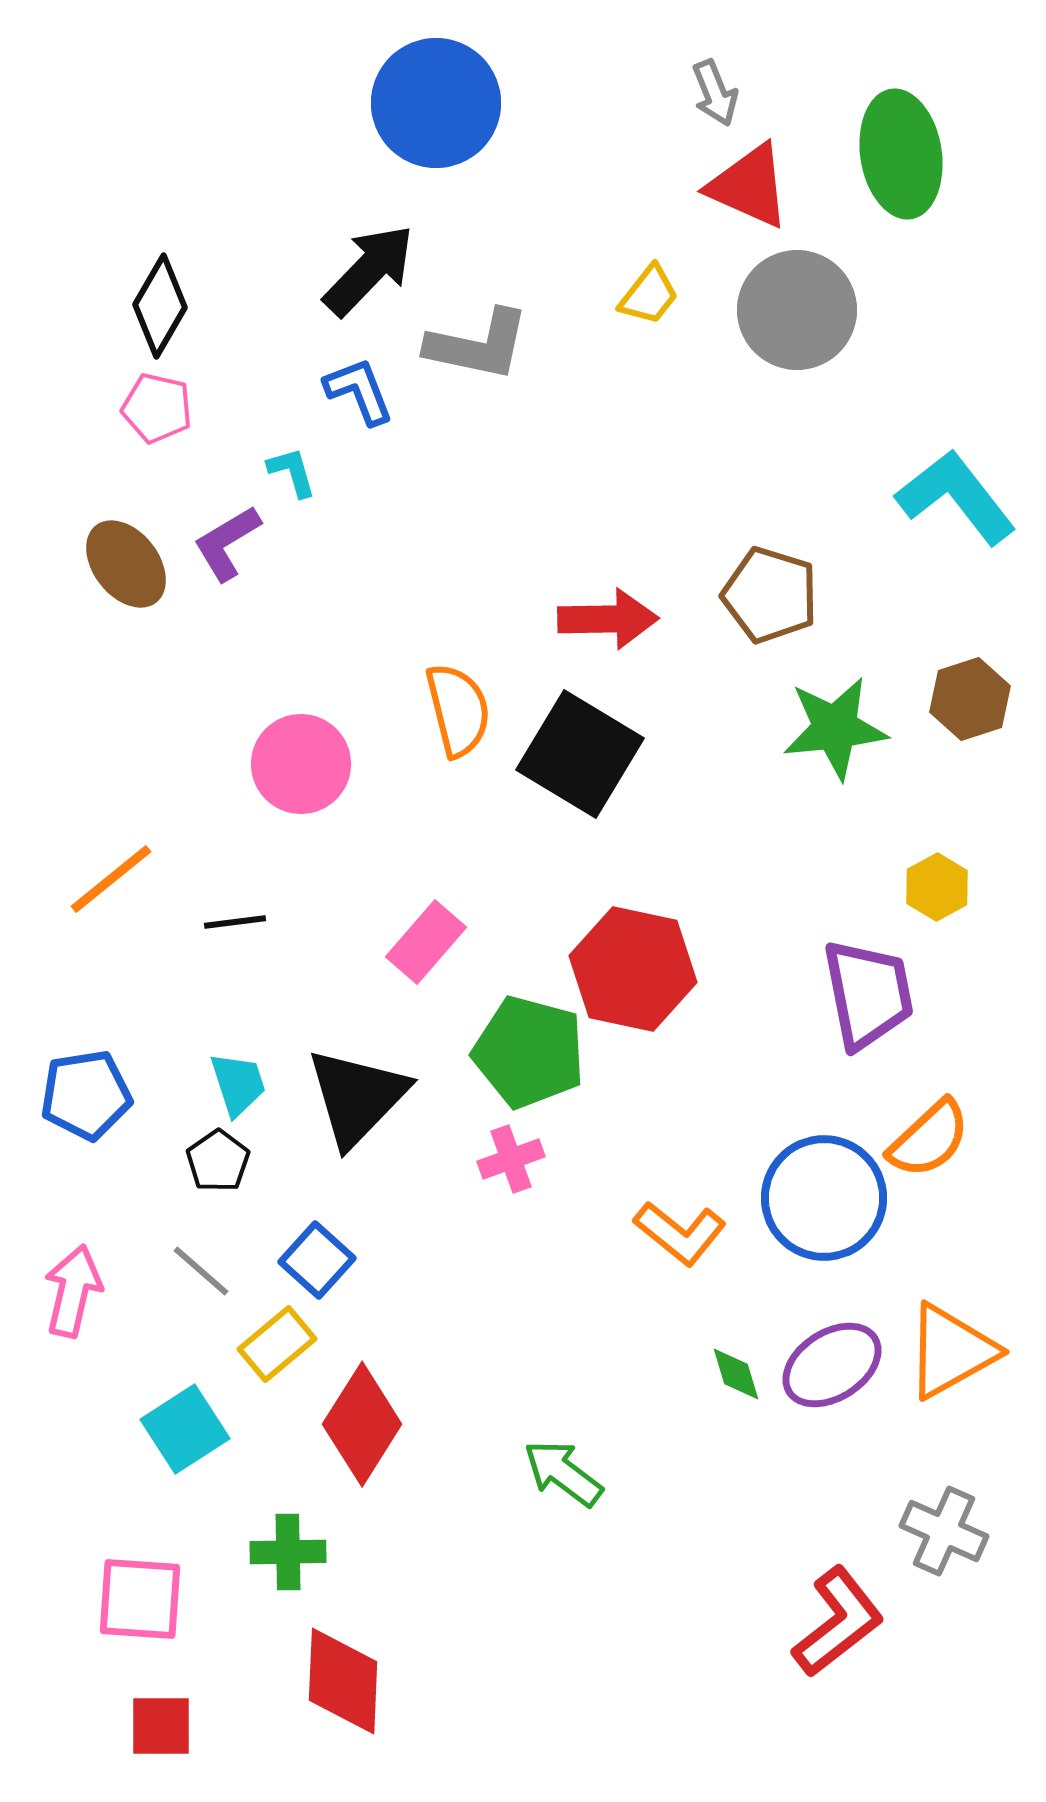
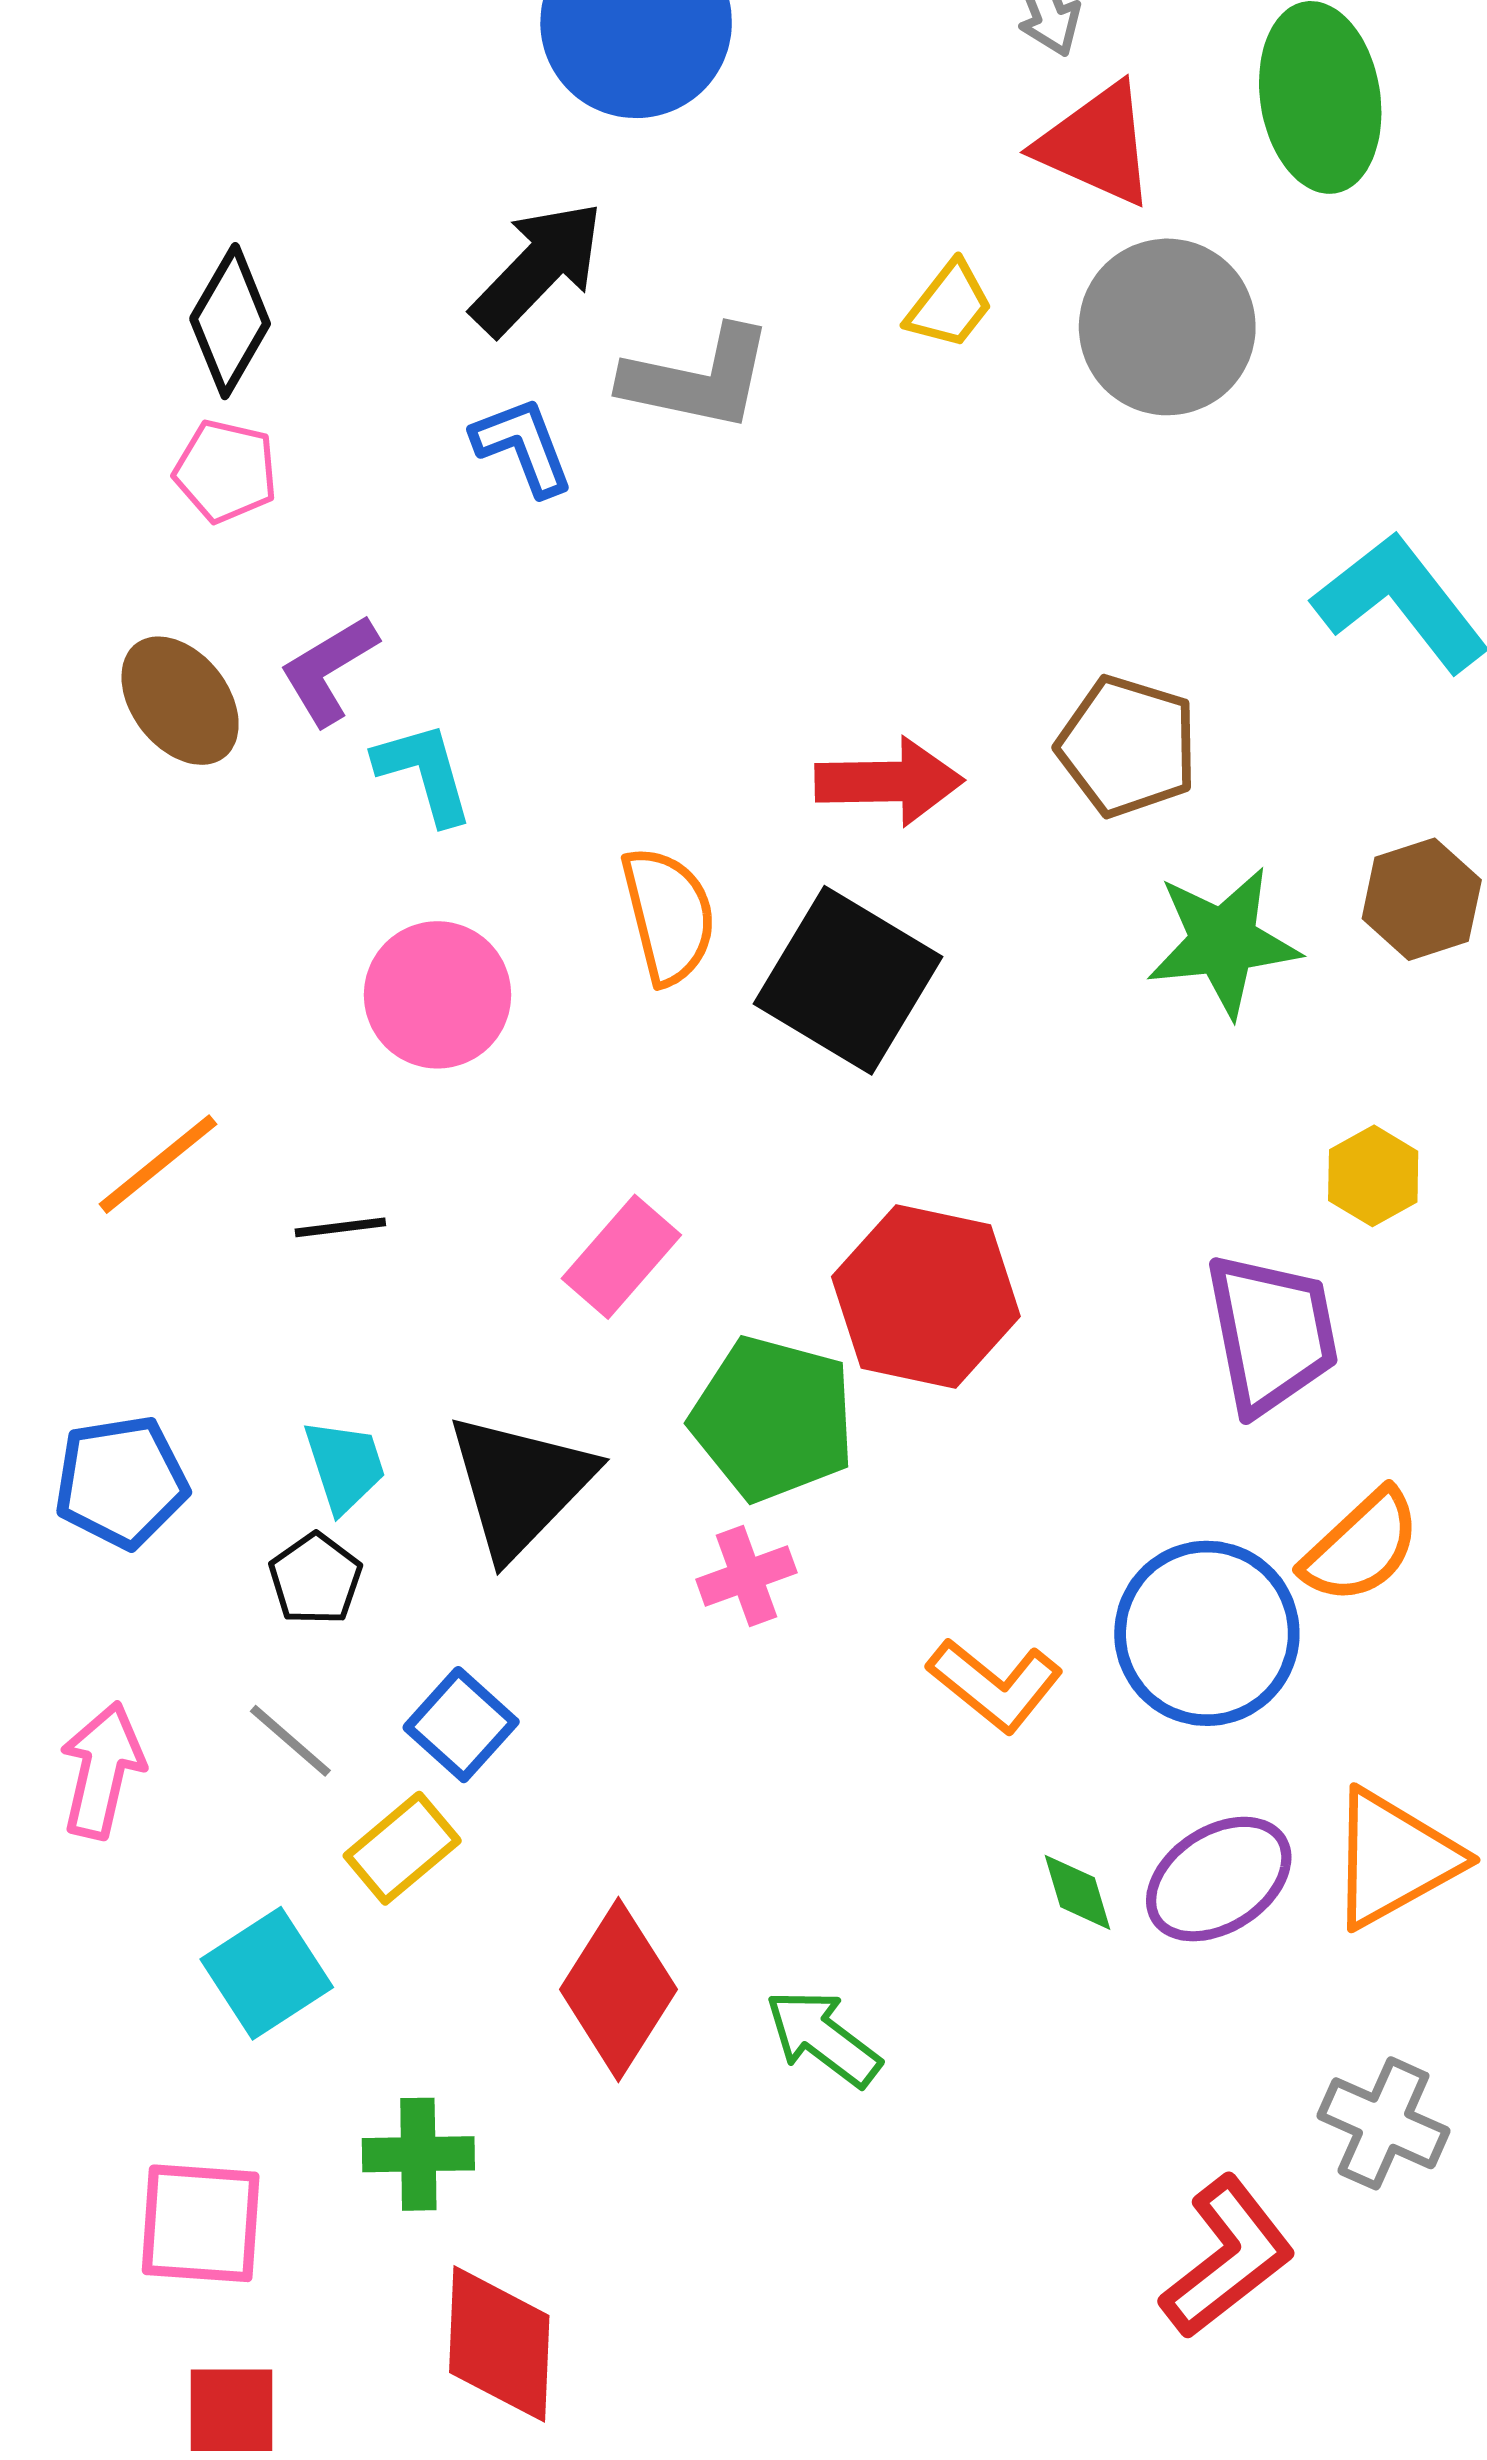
cyan L-shape: (292, 472) -> (424, 773), moved, size x1.4
red diamond: (362, 1424) -> (618, 1989), moved

